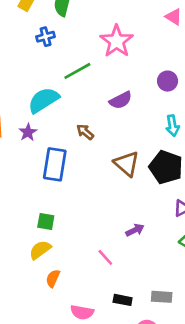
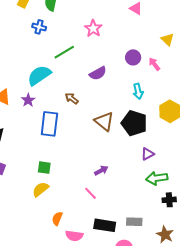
blue cross: (46, 37) -> (39, 27), turned 32
pink star: (117, 41) -> (93, 28), size x0.7
purple arrow: (135, 230) -> (101, 170), moved
orange semicircle: (53, 278) -> (57, 219), moved
black rectangle: (123, 300) -> (105, 225), size x1.5

